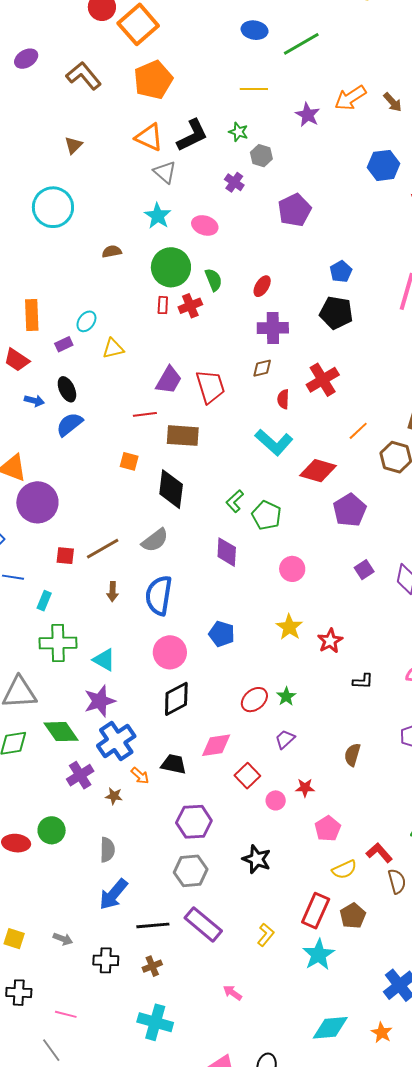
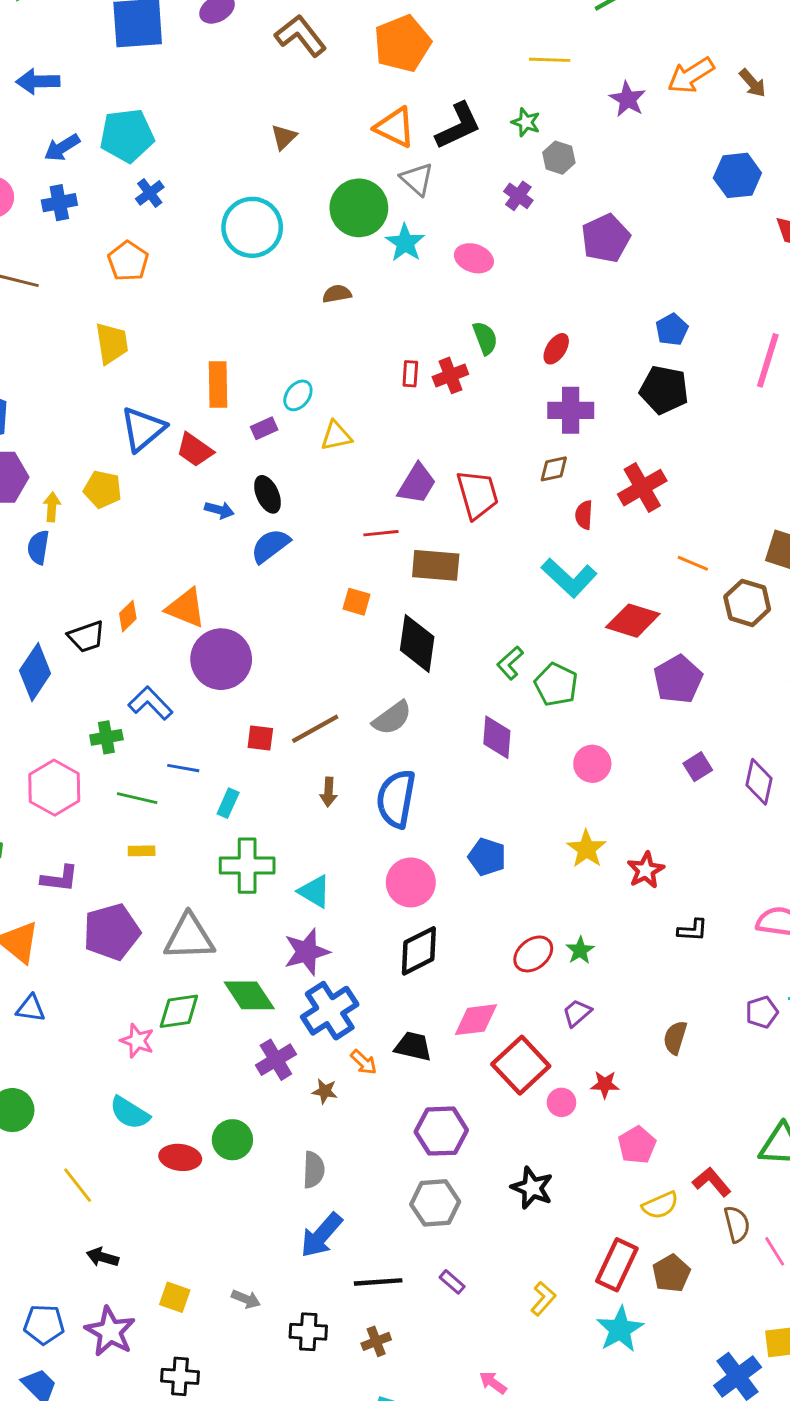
green circle: (171, 267) -> (359, 208), moved
orange line: (358, 431) -> (693, 563), turned 65
red square: (247, 776) -> (521, 1065), size x1.5
purple rectangle: (203, 924) -> (452, 1282), size x0.5

